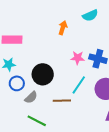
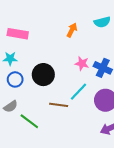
gray semicircle: (31, 97) -> (11, 107), moved

